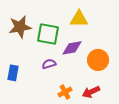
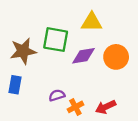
brown star: (20, 27) -> (23, 51), moved
orange circle: (98, 60) -> (116, 57), moved
purple semicircle: (49, 64) -> (57, 95), moved

